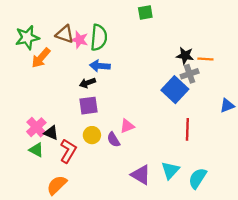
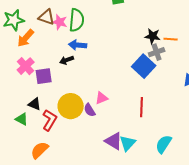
purple square: (89, 106) -> (44, 76), moved
pink cross: (36, 127) -> (26, 66), moved
red line: (187, 129) -> (142, 107), moved
yellow circle: (92, 135) -> (71, 106), size x1.6
cyan triangle: (170, 170) -> (128, 143), moved

